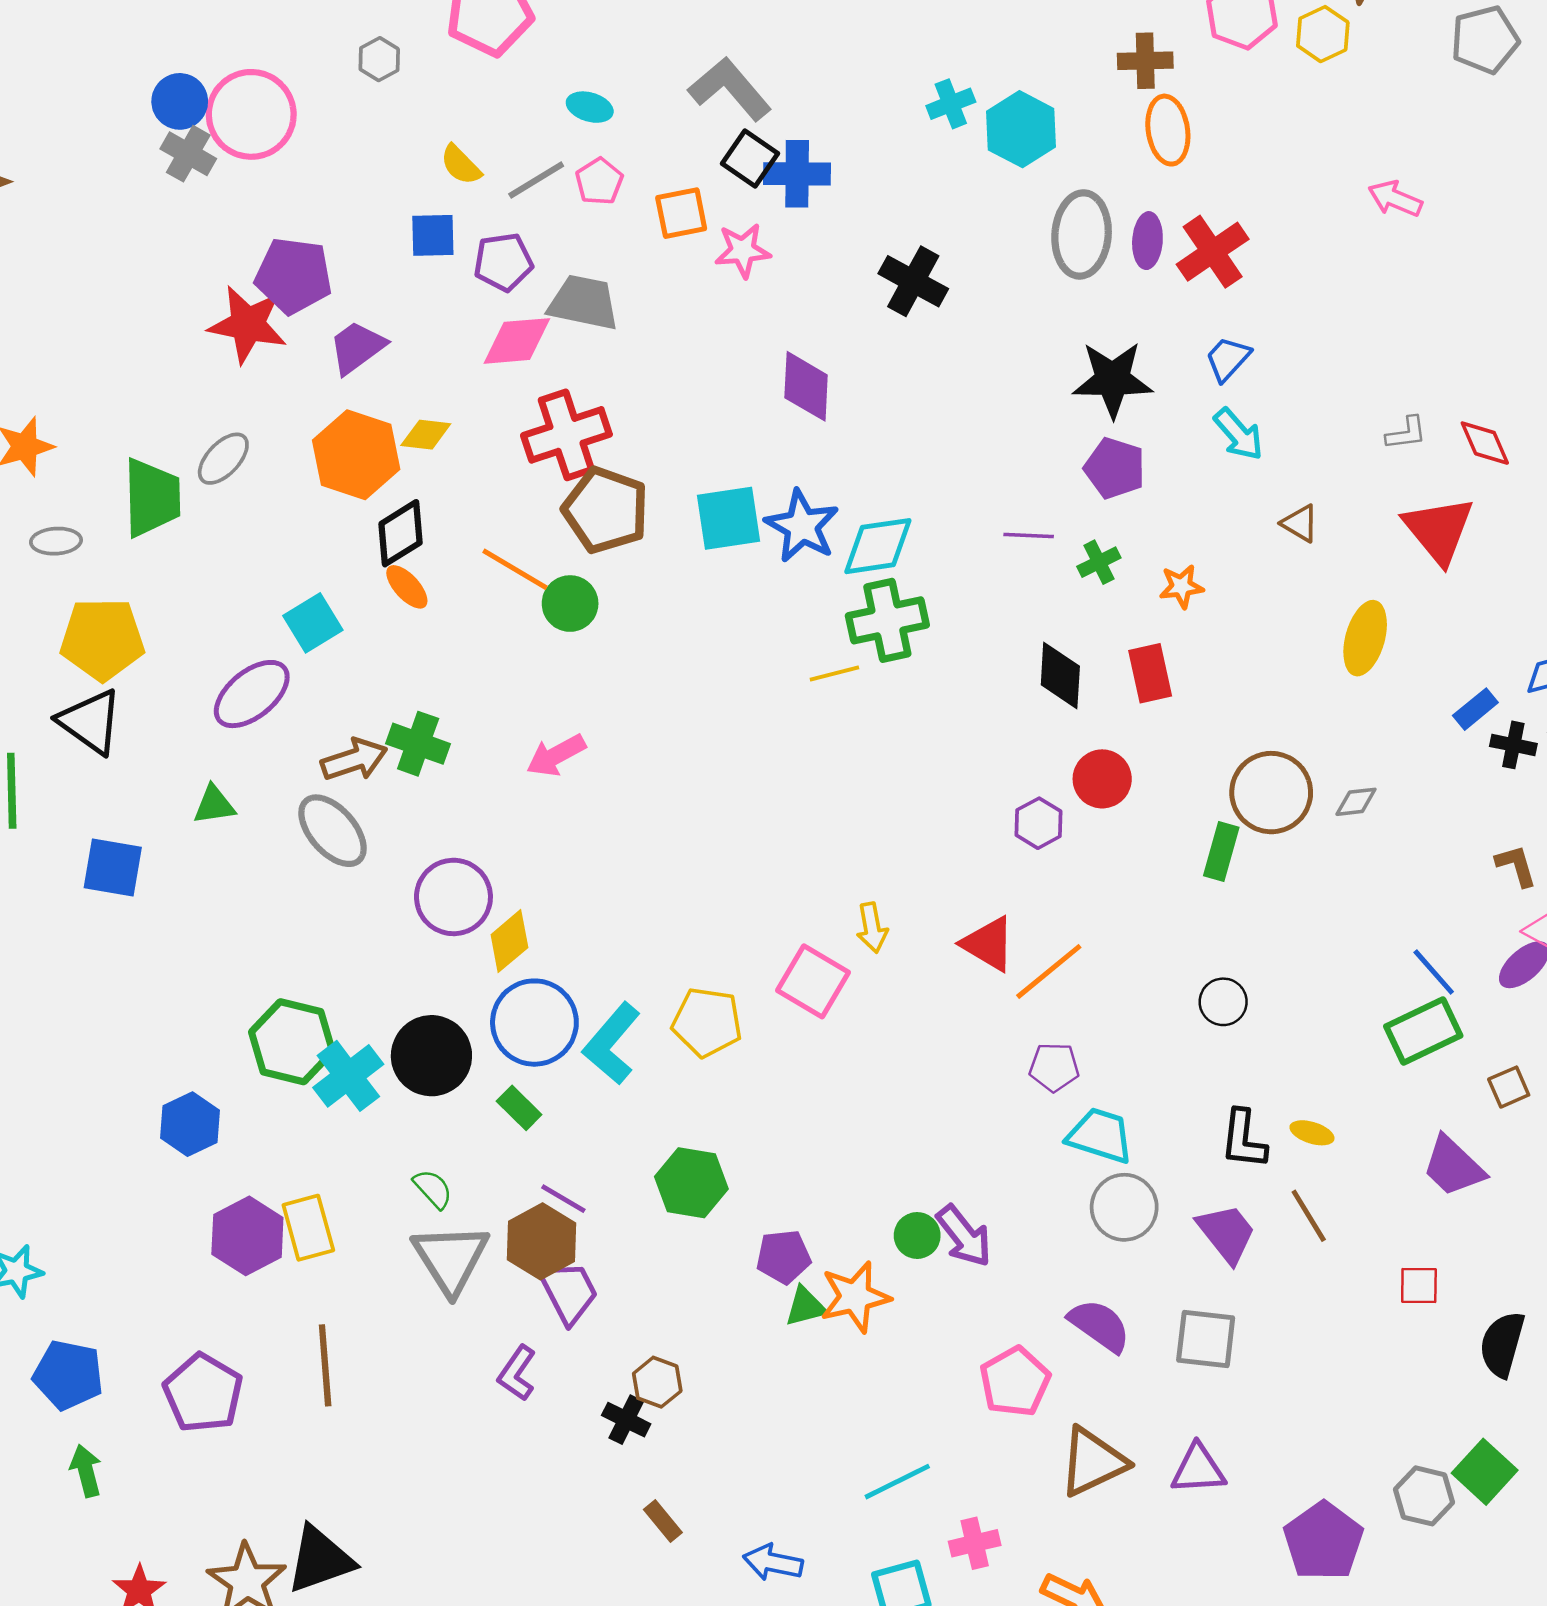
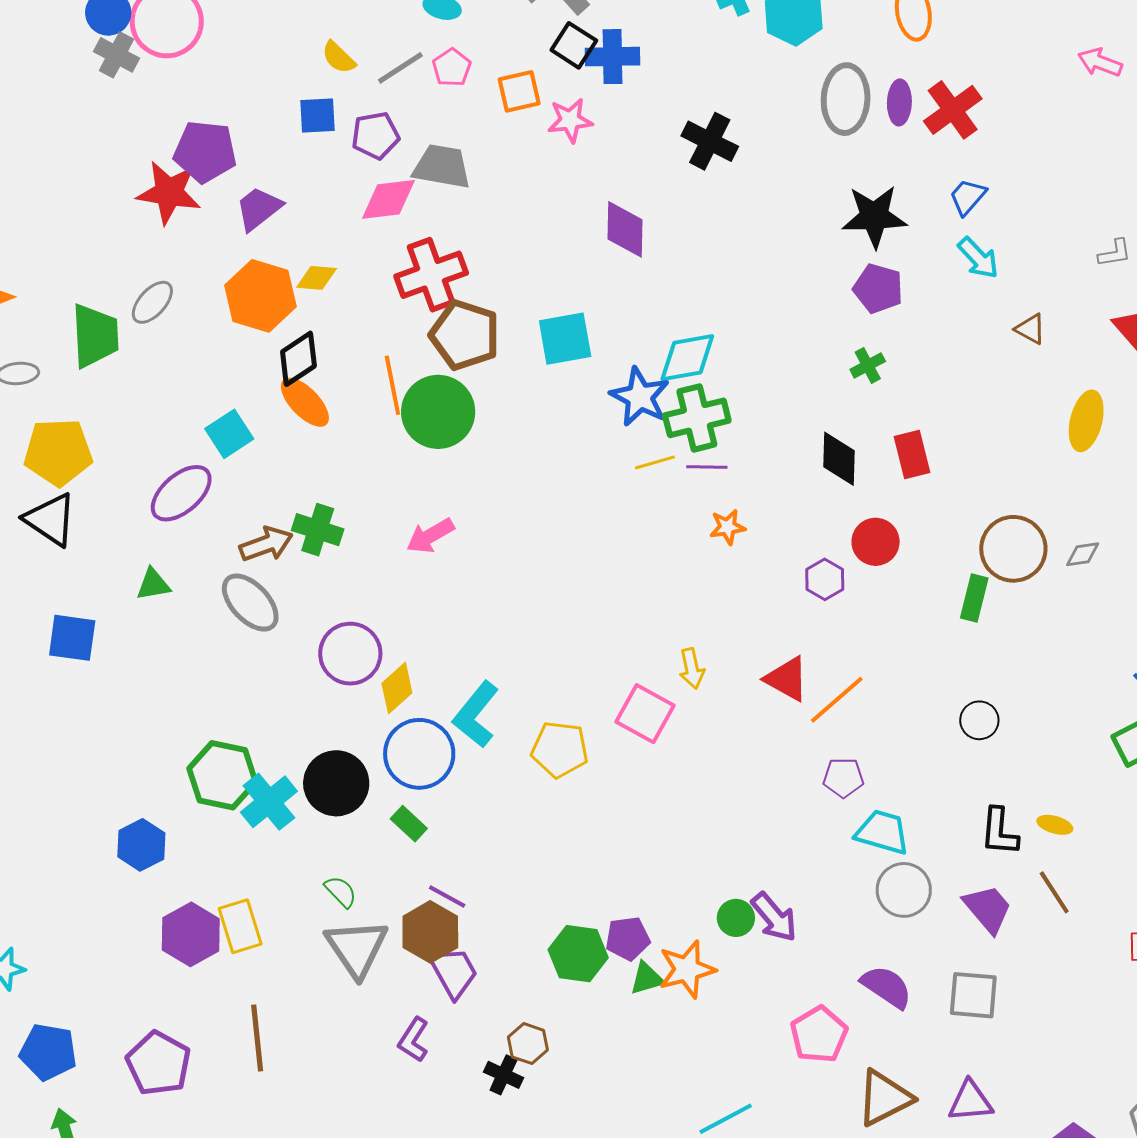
blue star: (802, 526) -> (640, 397), moved
purple line: (1029, 535) -> (707, 467), moved
orange line: (515, 569) -> (392, 385), turned 50
orange star: (1181, 586) -> (728, 527), moved
orange ellipse: (407, 587) -> (305, 402), size x1.4
green circle: (570, 604) -> (438, 412), size x1.6
cyan L-shape: (612, 1044) -> (476, 715), moved
green hexagon: (691, 1183) -> (578, 954), moved

